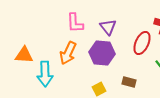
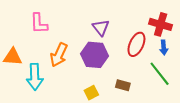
pink L-shape: (75, 23) -> (39, 23), moved

